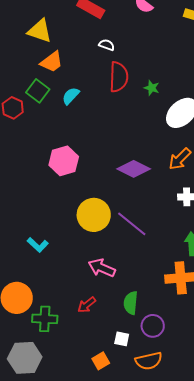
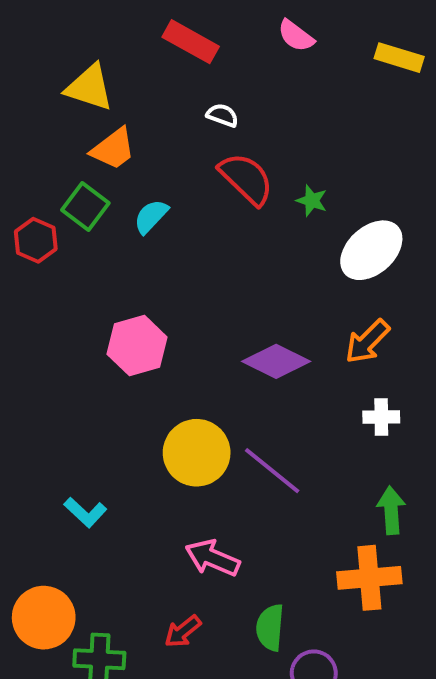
red semicircle: (119, 77) -> (246, 179), turned -48

